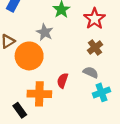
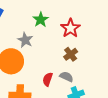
red semicircle: (63, 81) -> (48, 79), moved

